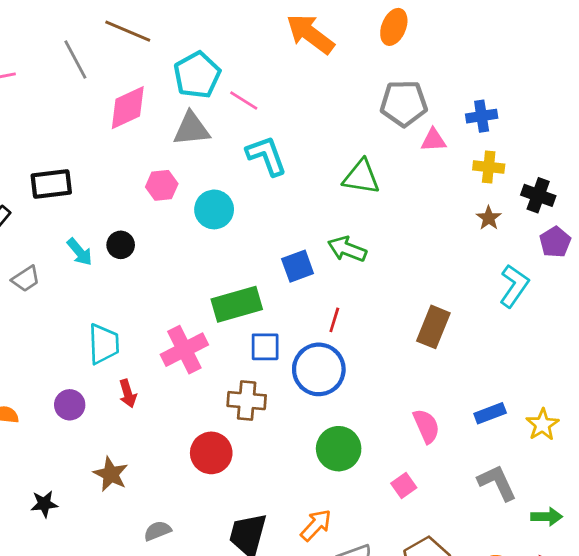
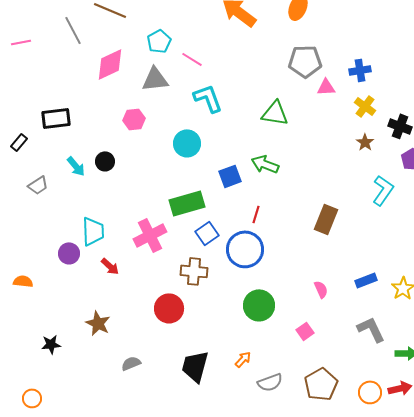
cyan pentagon: (197, 75) -> (159, 41), size x0.7
yellow cross: (489, 167) -> (365, 106), turned 30
cyan circle: (214, 209) -> (187, 143), moved
blue square: (265, 347) -> (207, 233), turned -35
red arrow: (128, 393) -> (110, 266), turned -30
purple circle: (70, 405) -> (69, 253), moved
pink semicircle: (426, 426) -> (321, 289), size x0.7
orange arrow: (316, 525) -> (243, 359), size x0.7

